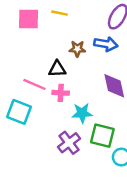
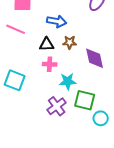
blue arrow: (106, 44) -> (57, 21), moved
brown star: (77, 49) -> (70, 42), moved
pink line: (35, 84) -> (16, 29), moved

